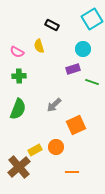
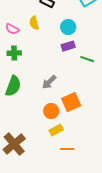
cyan circle: (83, 49) -> (68, 27), moved
orange circle: (56, 147) -> (51, 111), moved
yellow rectangle: (35, 150) -> (56, 130), moved

